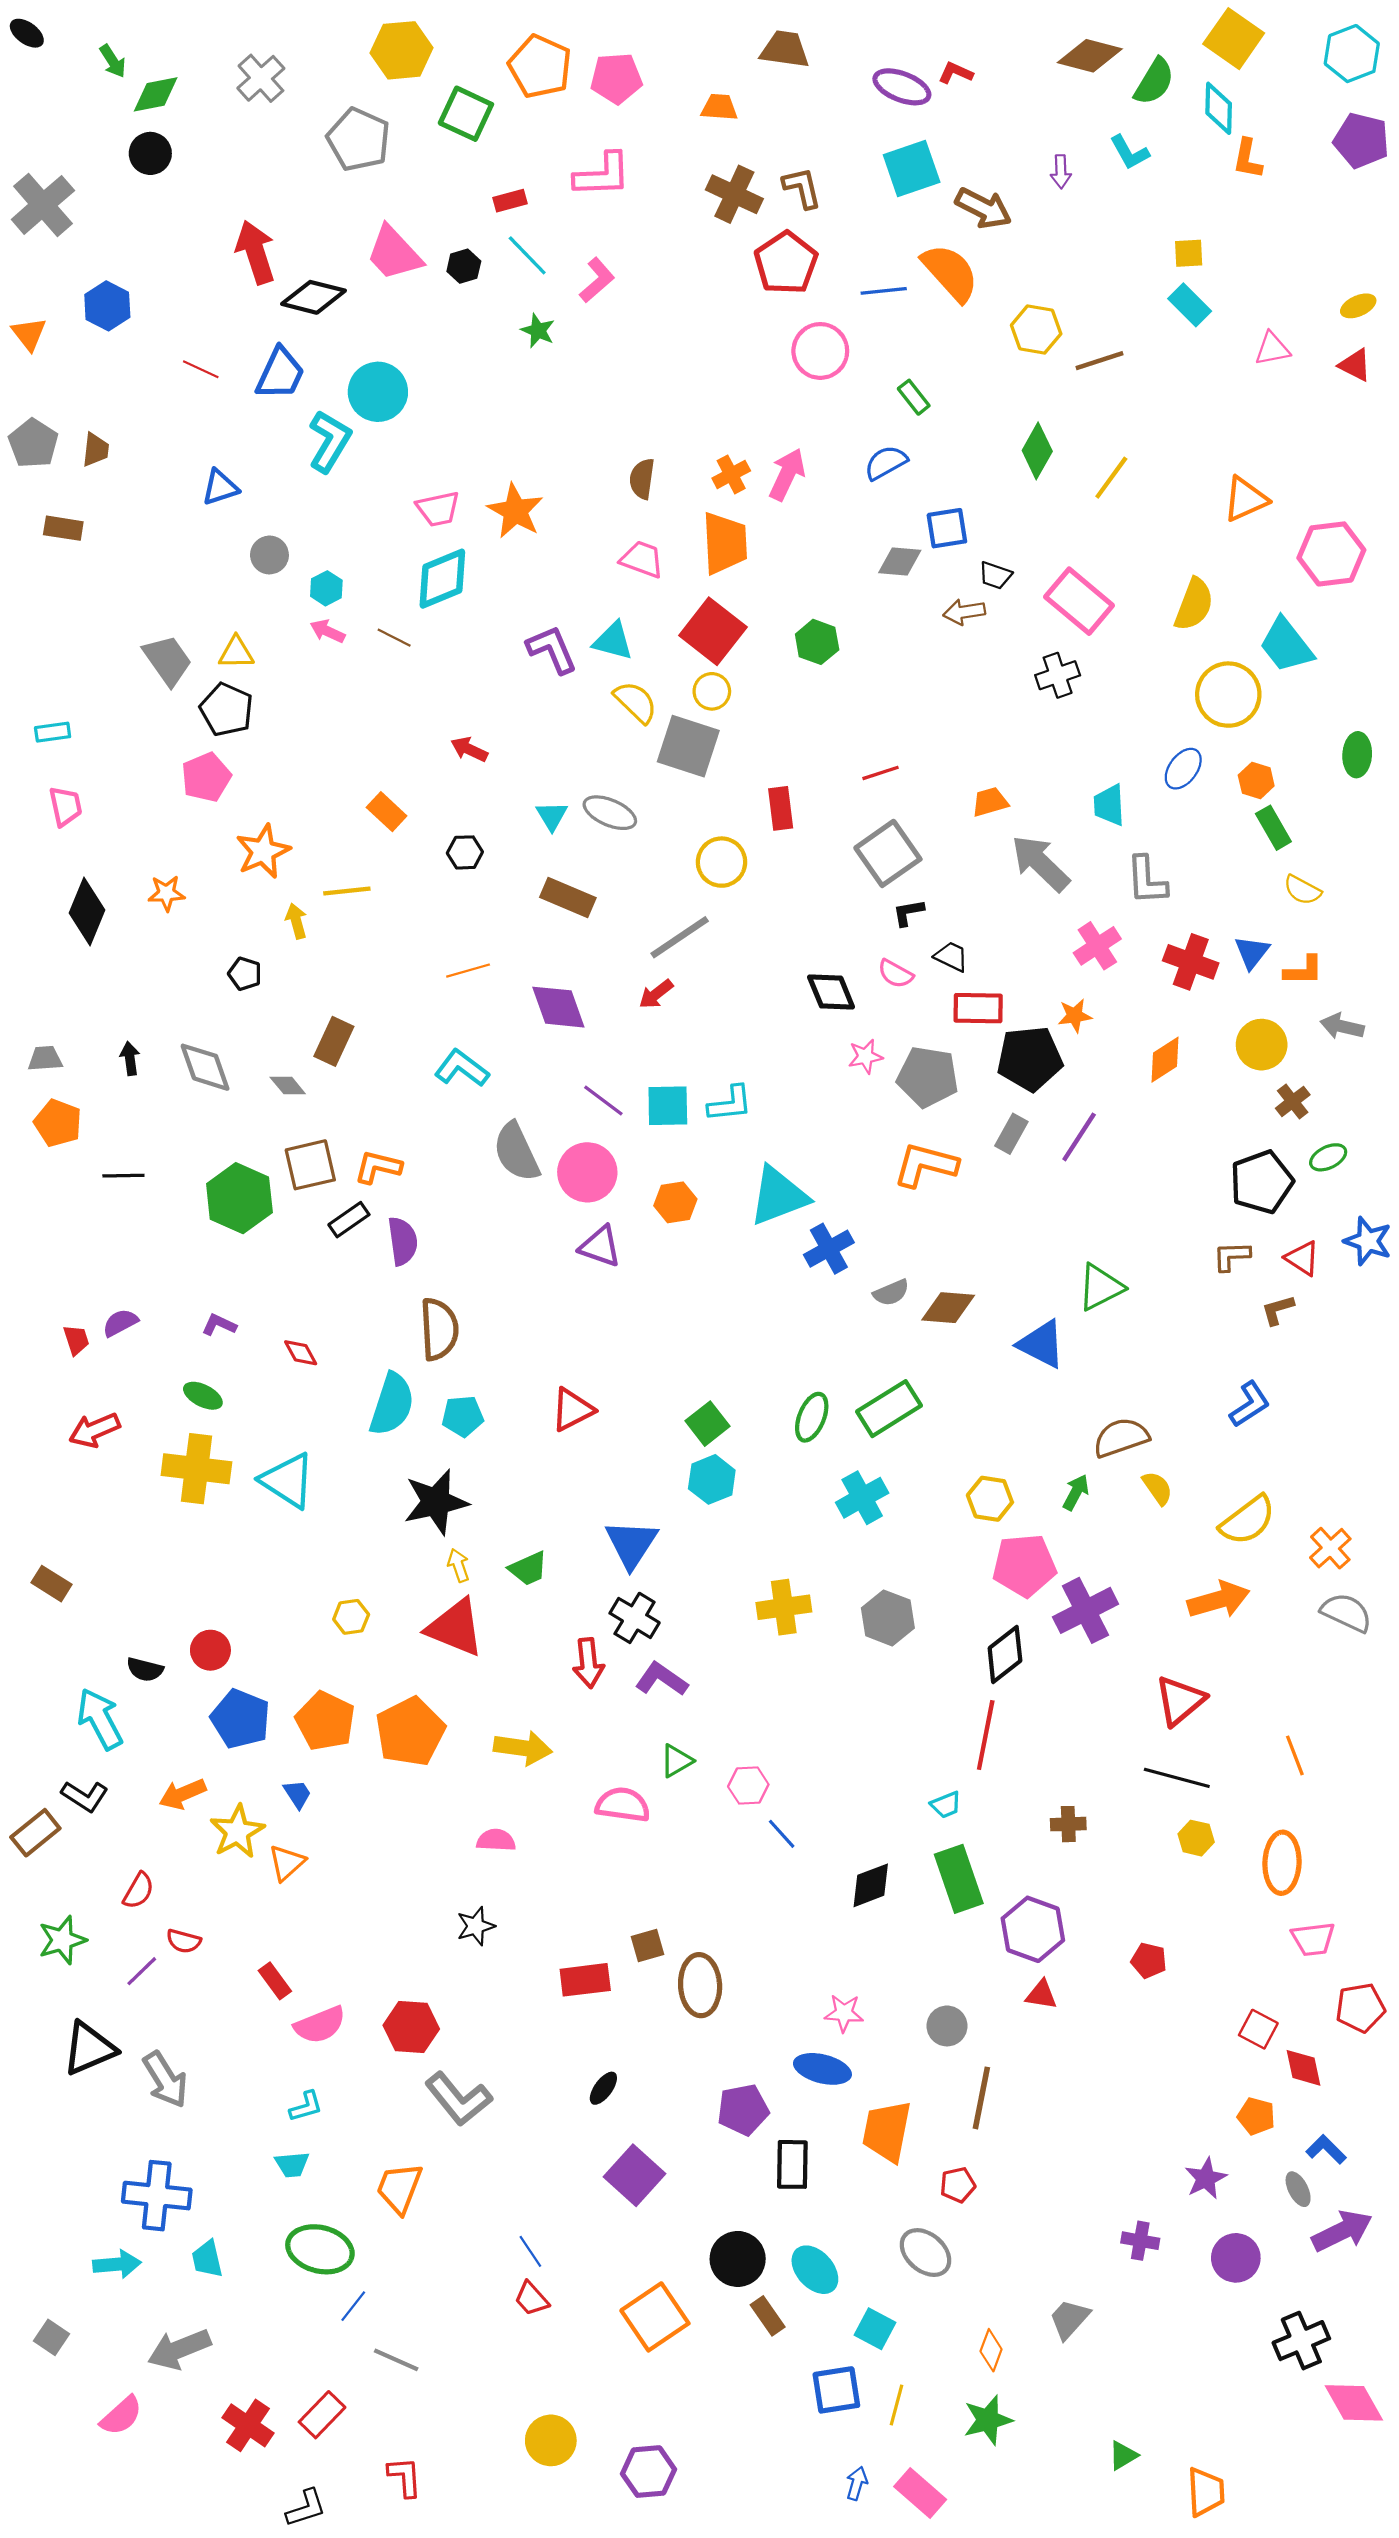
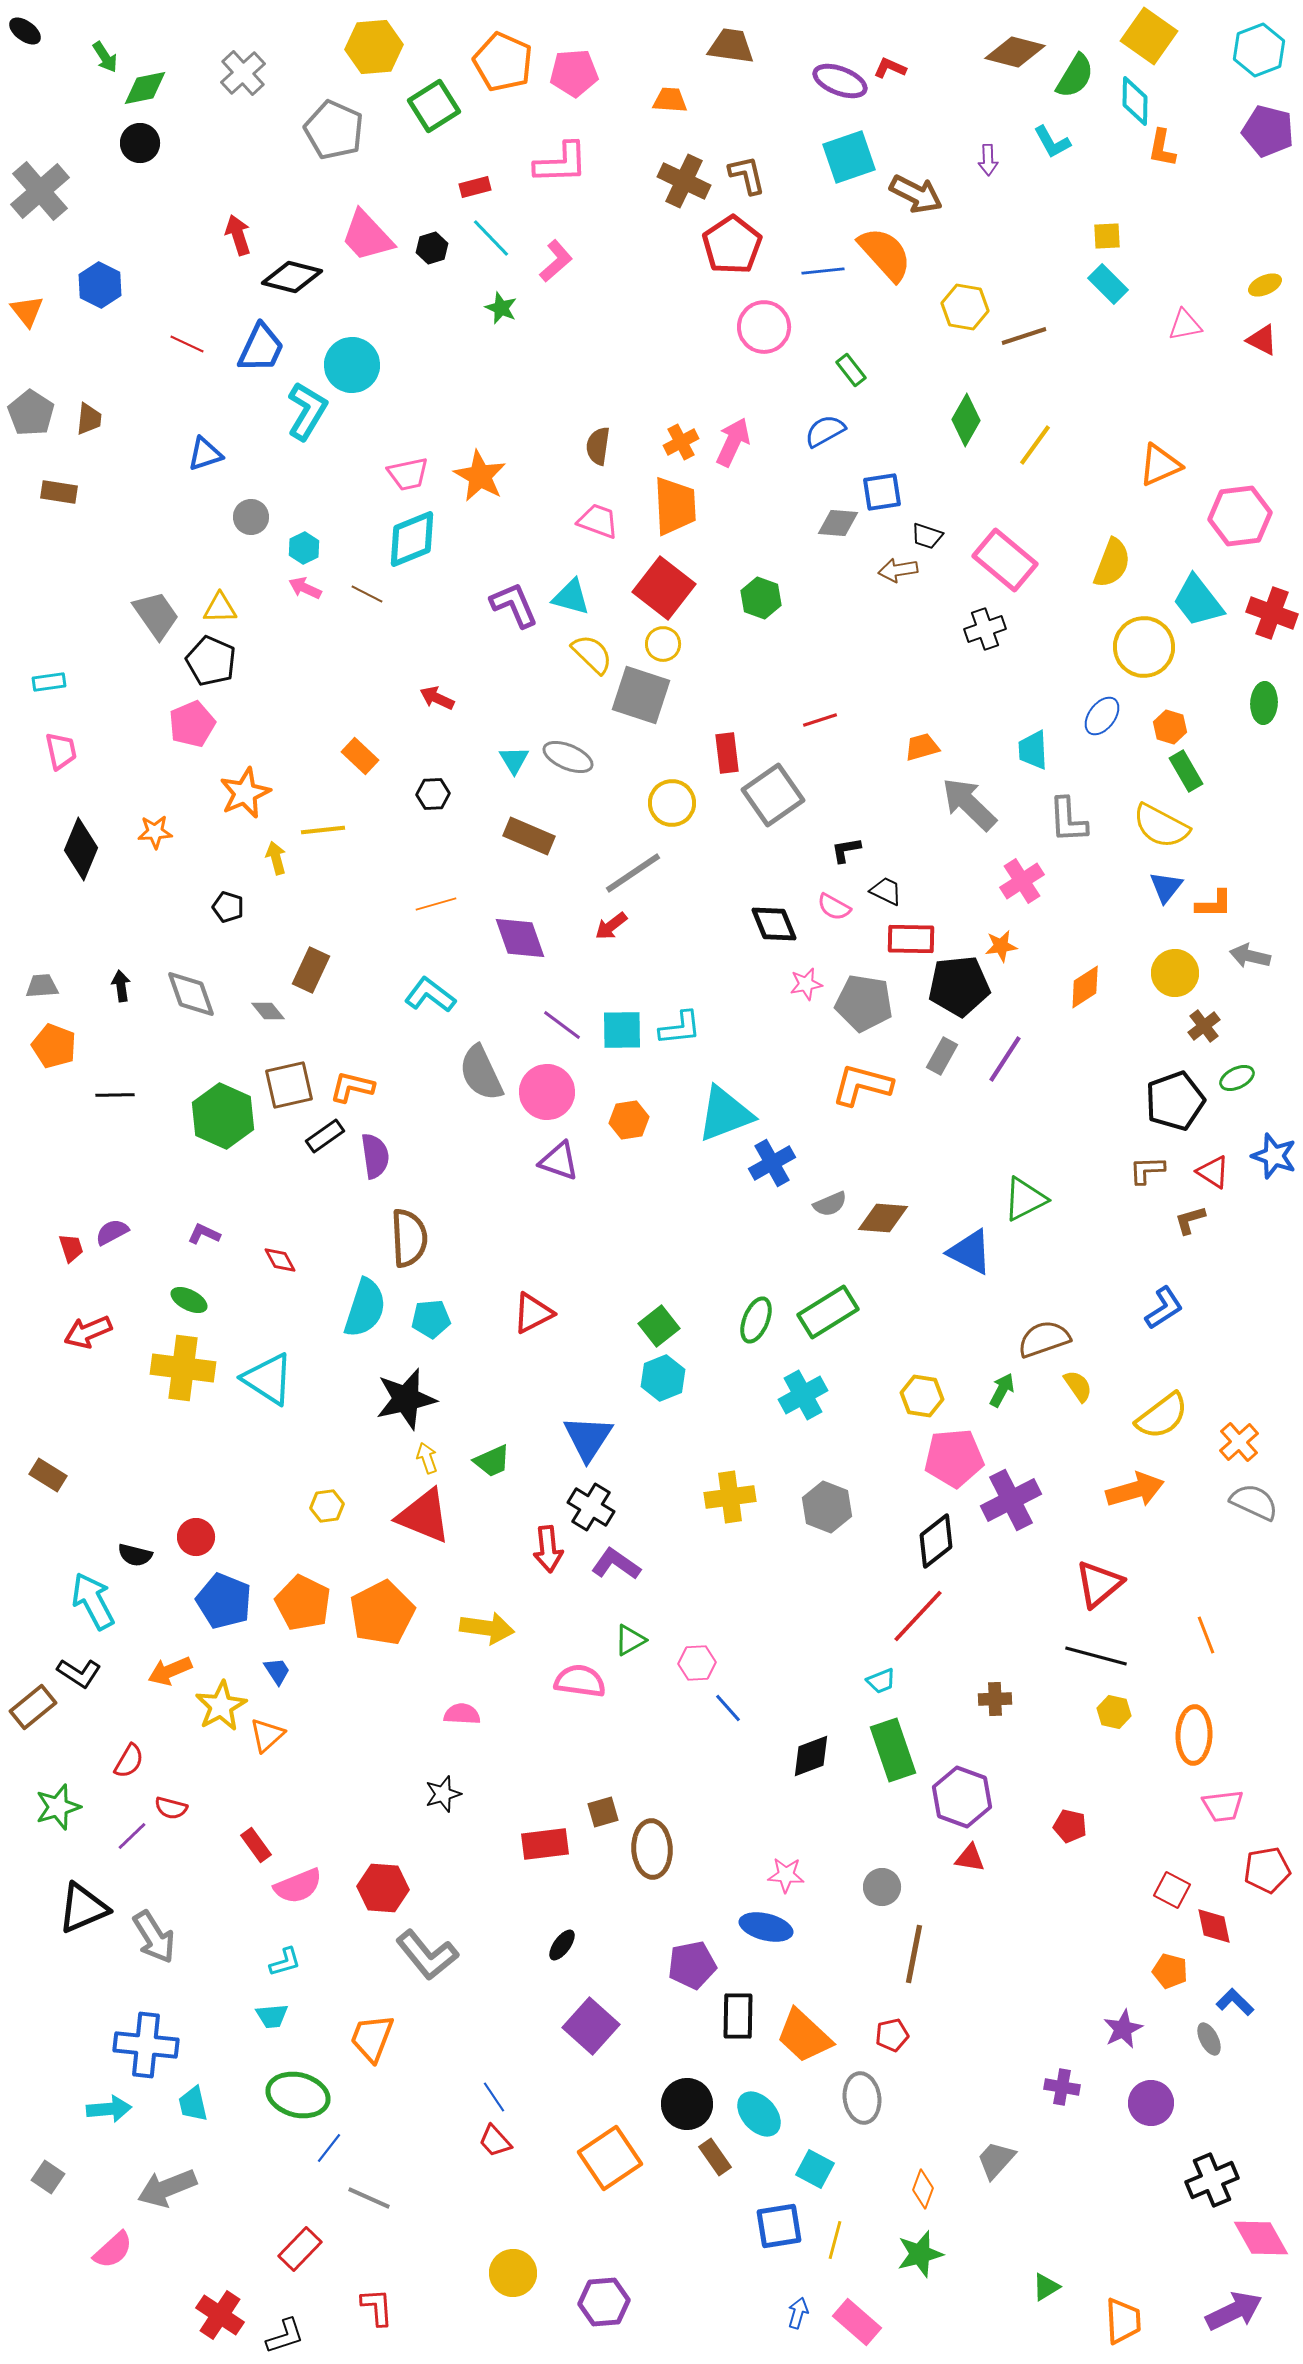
green square: (466, 114) -> (434, 106), turned 33
red arrow: (256, 252) -> (238, 235), size x0.7
gray square: (888, 853) -> (773, 795), moved
yellow semicircle: (1302, 890) -> (1161, 826), moved, size x1.6
red cross: (1191, 962) -> (1272, 613), moved
red line: (986, 1735) -> (918, 1616), turned 32
orange trapezoid: (887, 2131) -> (804, 2036), moved, turned -58
purple arrow: (1342, 2231) -> (1234, 2311), moved
gray ellipse: (926, 2253) -> (862, 2098), turned 42
red cross: (248, 2425) -> (220, 2315), moved

